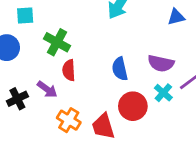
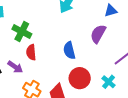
purple semicircle: (161, 63) -> (98, 34), moved, turned 108
cyan cross: (163, 93) -> (109, 82), moved

